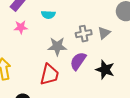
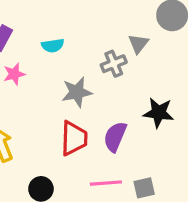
gray triangle: (104, 33) -> (138, 44), moved
purple semicircle: (78, 61) -> (115, 137), moved

